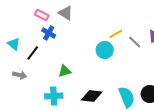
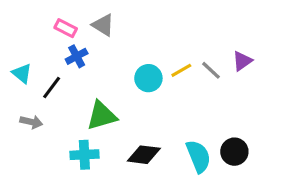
blue cross: (49, 33) -> (77, 56), turned 32
yellow line: (116, 34) -> (181, 70), moved
cyan circle: (105, 50) -> (148, 78), moved
green triangle: (65, 71) -> (102, 116), size x1.5

